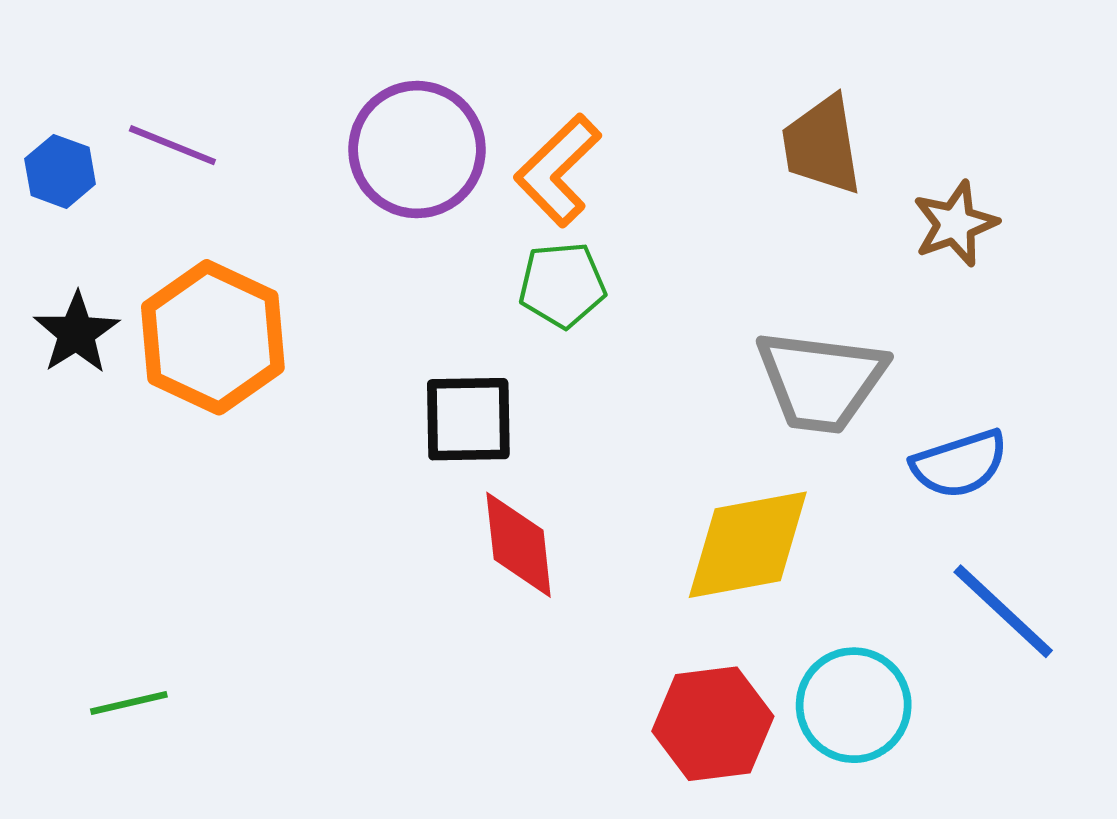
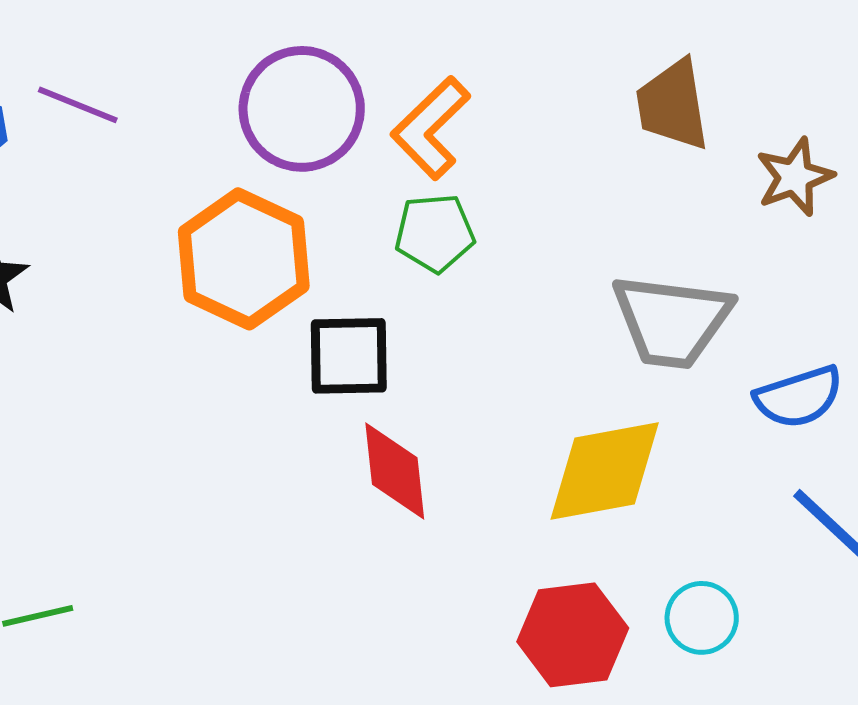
orange hexagon: (213, 337) -> (244, 259), moved
cyan circle: (854, 705) -> (702, 618), size x0.7

